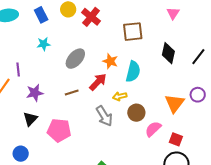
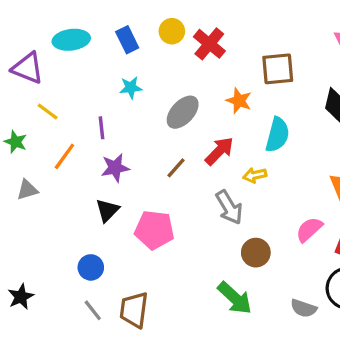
orange star: (110, 61) -> (239, 101), moved
purple line: (18, 70) -> (102, 128), moved
brown line: (72, 93) -> (176, 168), turned -32
brown circle: (136, 113) -> (256, 253), moved

